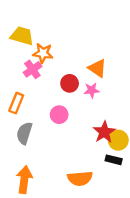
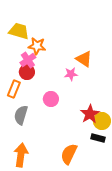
red circle: (70, 83) -> (27, 72), moved
pink star: (92, 90) -> (71, 74), moved
orange semicircle: (80, 178) -> (69, 154), turned 120

